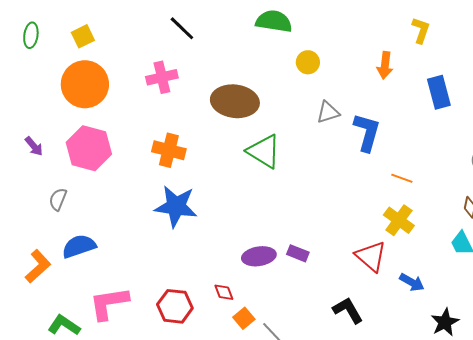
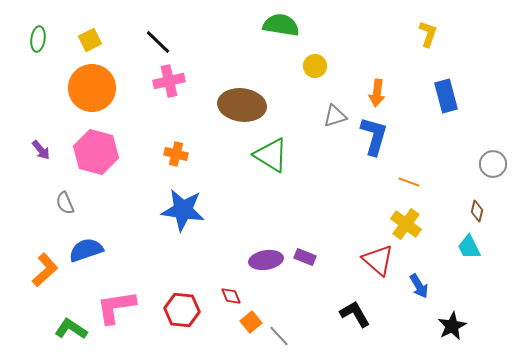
black line: (182, 28) -> (158, 42), moved
orange arrow: (385, 65) -> (377, 93), moved
orange cross: (169, 150) -> (176, 154), size x0.7
gray semicircle: (58, 199) -> (65, 203), turned -45
blue arrow: (412, 282) -> (419, 286), turned 30

